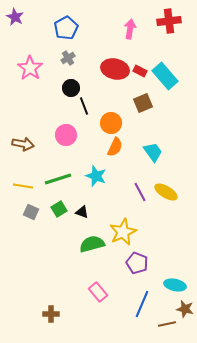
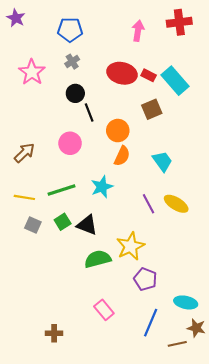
blue pentagon: (66, 28) -> (70, 30), turned 30
brown arrow: (23, 144) -> (24, 153), turned -55
cyan star: (96, 176) -> (102, 187), turned 30
black triangle: (82, 212) -> (87, 225), size x1.5

